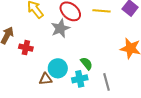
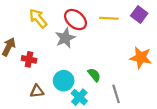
brown triangle: (45, 79) -> (37, 91), moved
cyan cross: (80, 79) -> (79, 97), moved, turned -35

